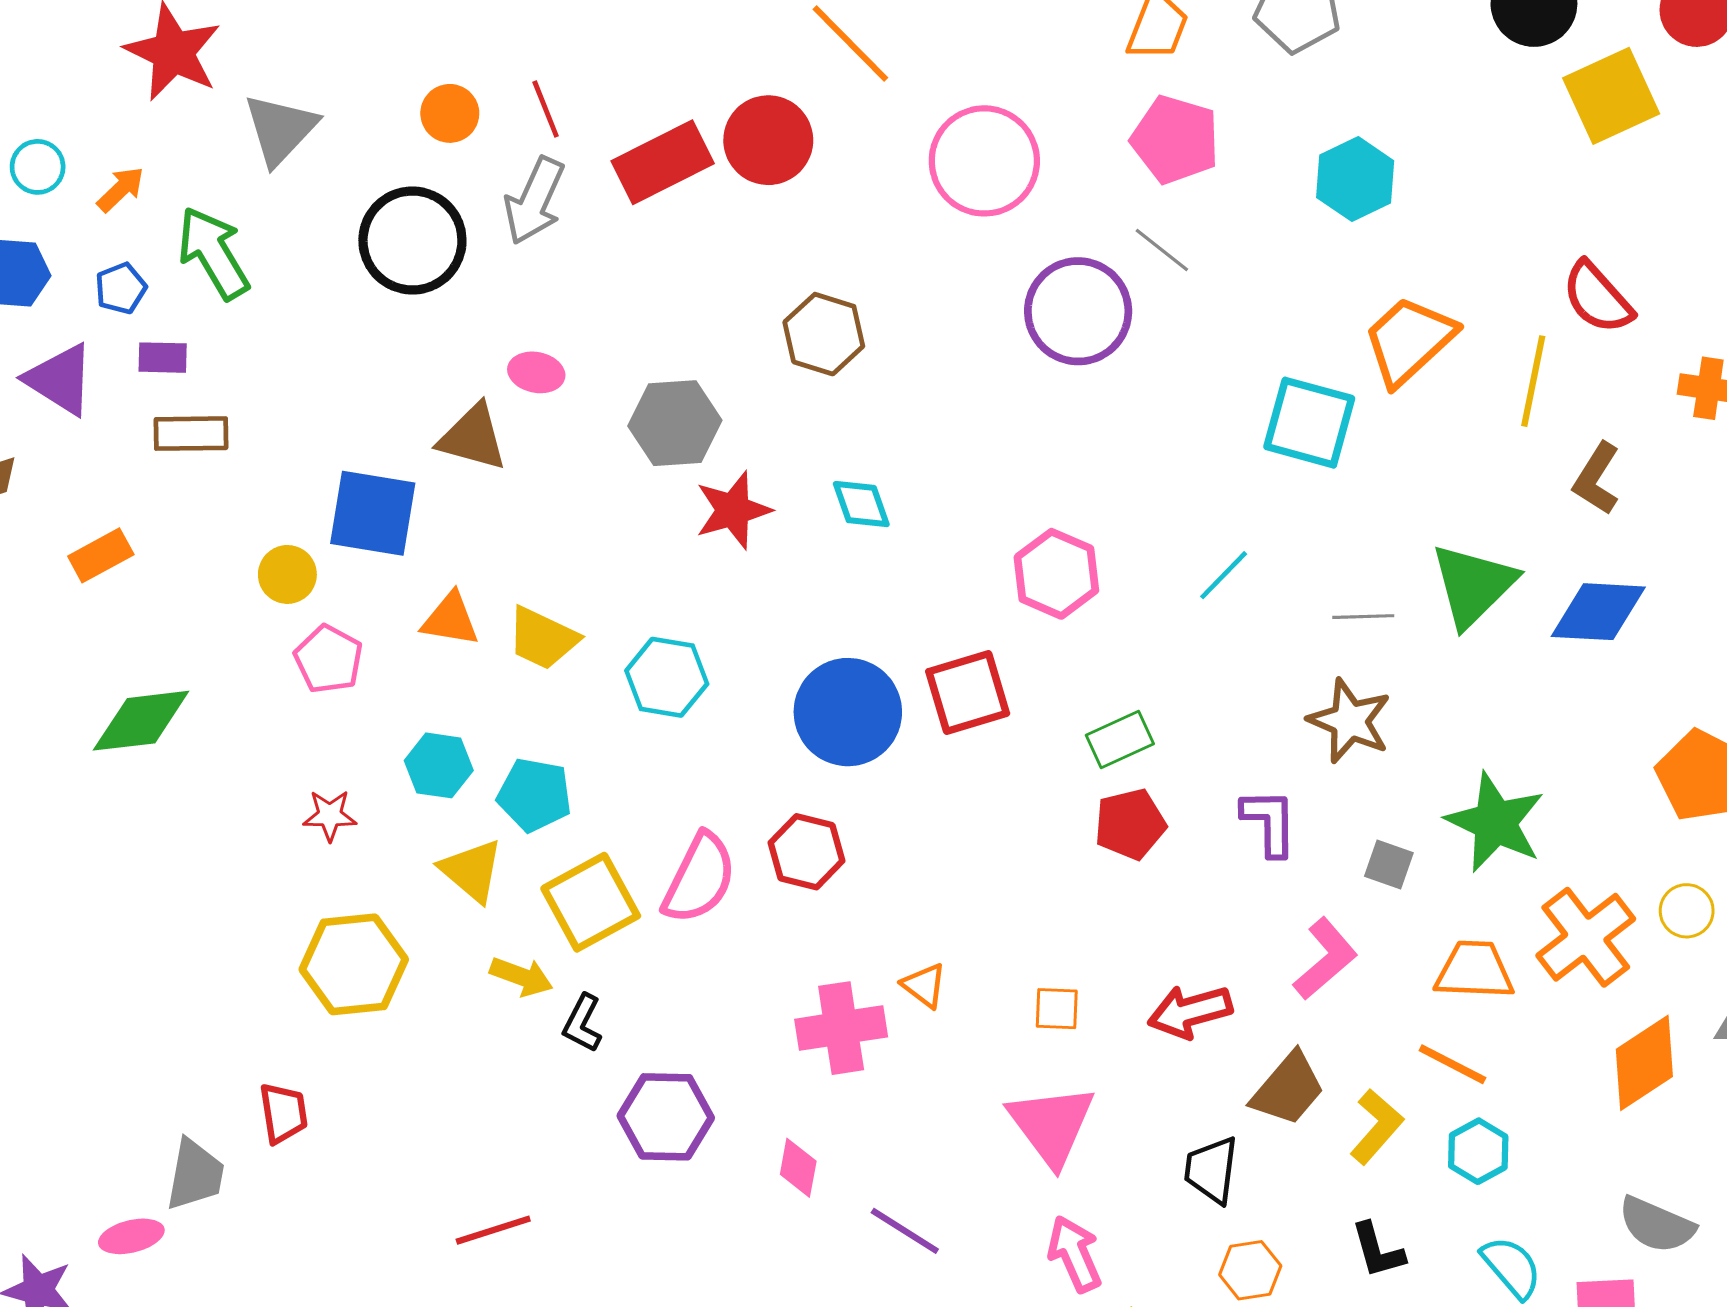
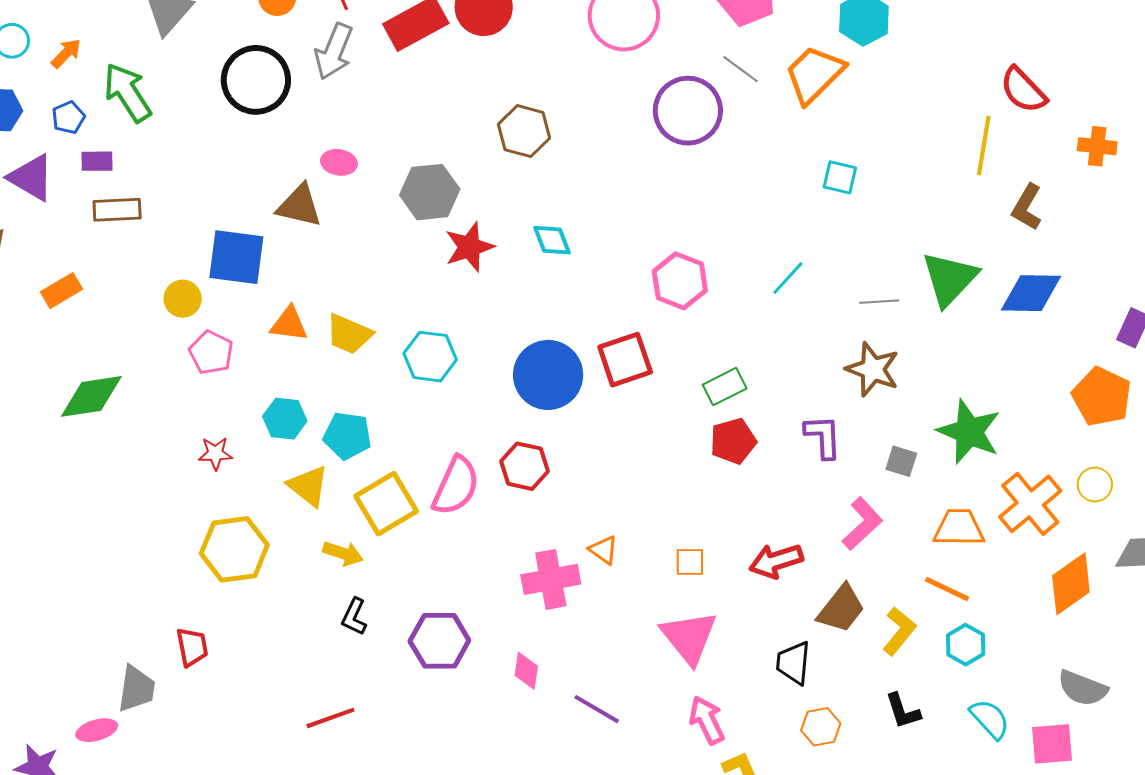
orange trapezoid: (1409, 341) -> (814, 74), moved
cyan square: (1309, 423) -> (840, 177), size x0.6
black L-shape: (582, 1023) -> (354, 617), moved

